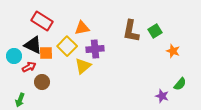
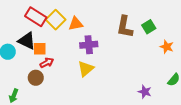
yellow square: (67, 46) -> (56, 20), moved
yellow triangle: (83, 66) -> (86, 69), moved
red arrow: (29, 67) -> (47, 63), moved
purple star: (162, 96) -> (145, 92), moved

